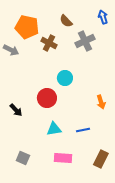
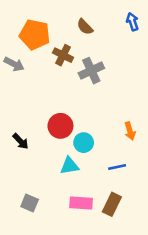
gray cross: (85, 41) -> (91, 71), moved
cyan circle: (65, 78) -> (84, 143), moved
blue line: (83, 130) -> (117, 167), moved
brown rectangle: (101, 159) -> (112, 204), moved

